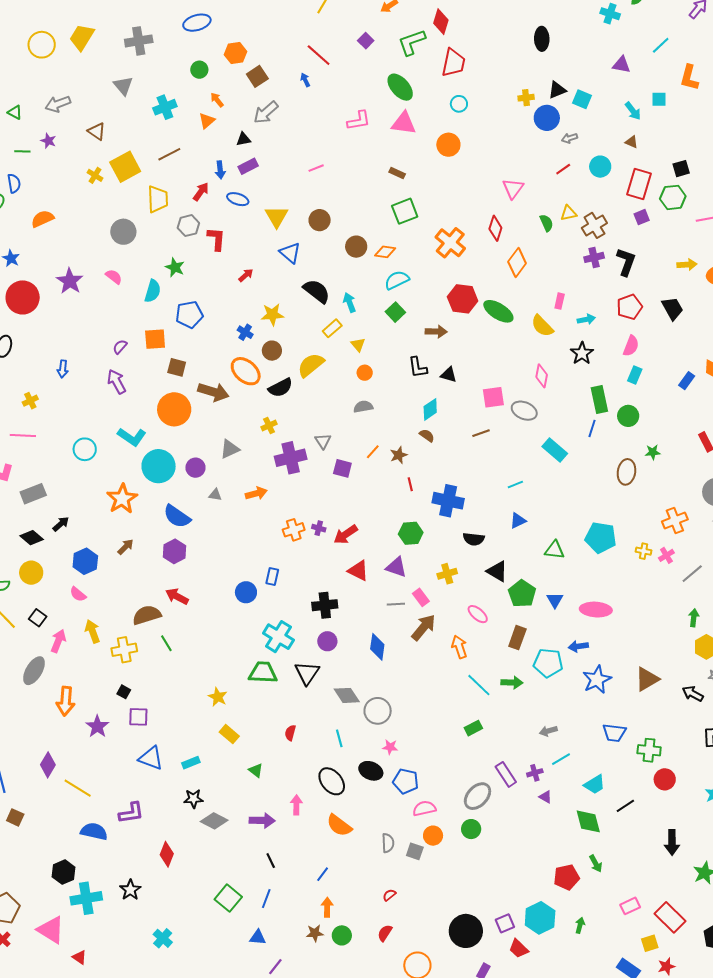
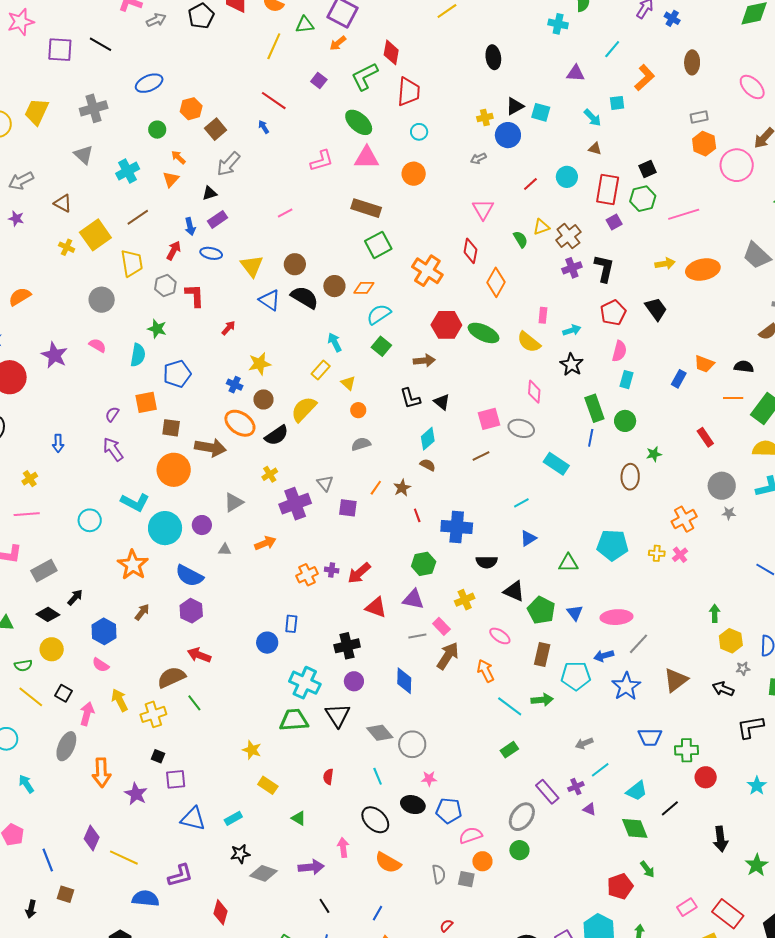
orange L-shape: (689, 78) -> (644, 78), turned -140
gray arrow: (570, 138) -> (478, 158), moved
brown rectangle: (397, 173) -> (366, 208), size x1.8
black semicircle: (317, 291) -> (305, 297), moved
black triangle: (449, 375) -> (442, 402), turned 30
gray line: (692, 574) -> (639, 644), moved

